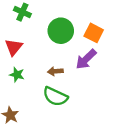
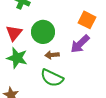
green circle: (61, 31) -> (43, 32), moved
green star: (17, 75) -> (17, 58), size x1.5

